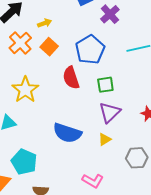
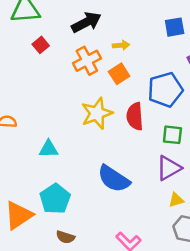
yellow star: (25, 90) -> (97, 113), moved
yellow triangle: (105, 139) -> (176, 200), moved

